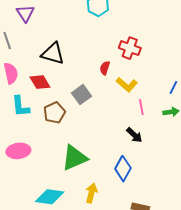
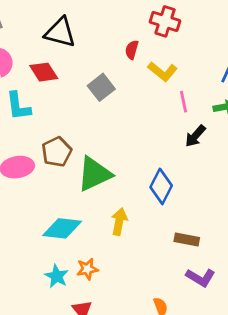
brown pentagon: (54, 113) -> (57, 152), moved
black arrow: (134, 135) -> (195, 136), moved, turned 90

